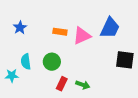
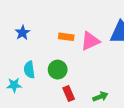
red rectangle: (62, 84) -> (69, 94), turned -48
green arrow: (83, 85) -> (100, 97), moved, turned -40

